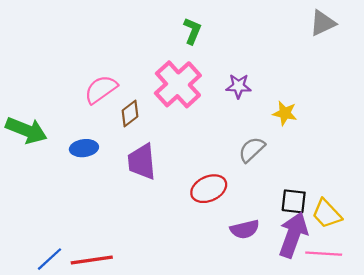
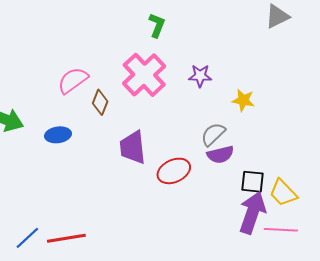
brown diamond: (130, 113) -> (100, 102), turned -30
purple trapezoid: (142, 162) -> (133, 147), moved
purple semicircle: (245, 229) -> (220, 155), moved

